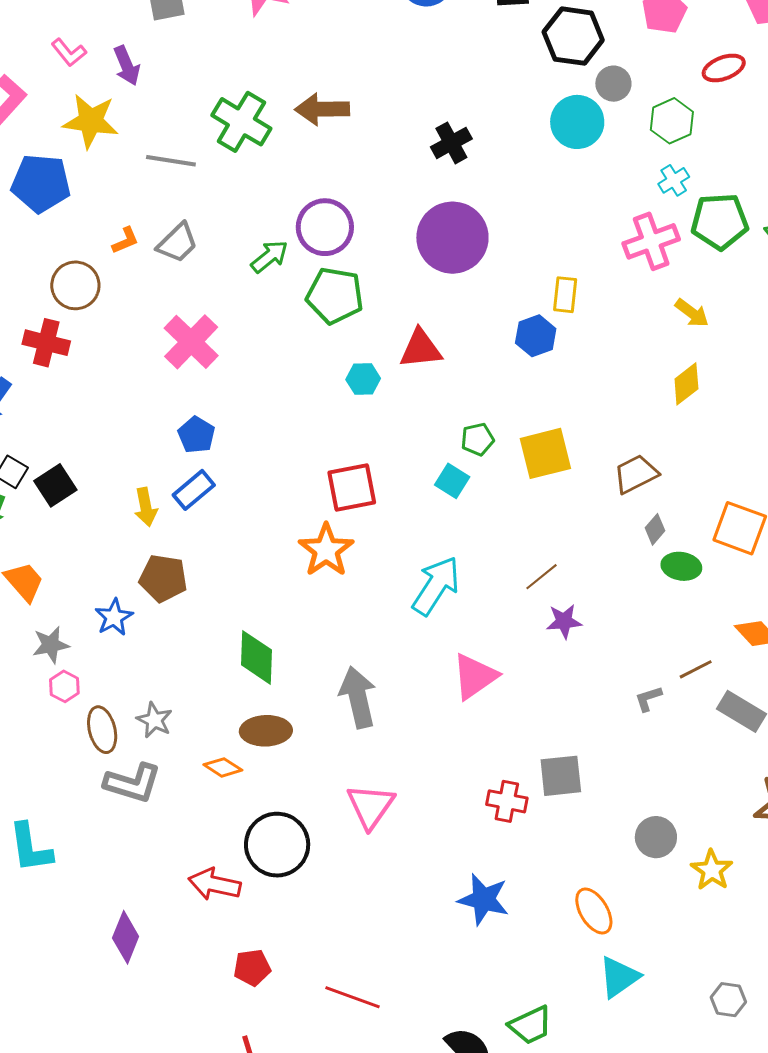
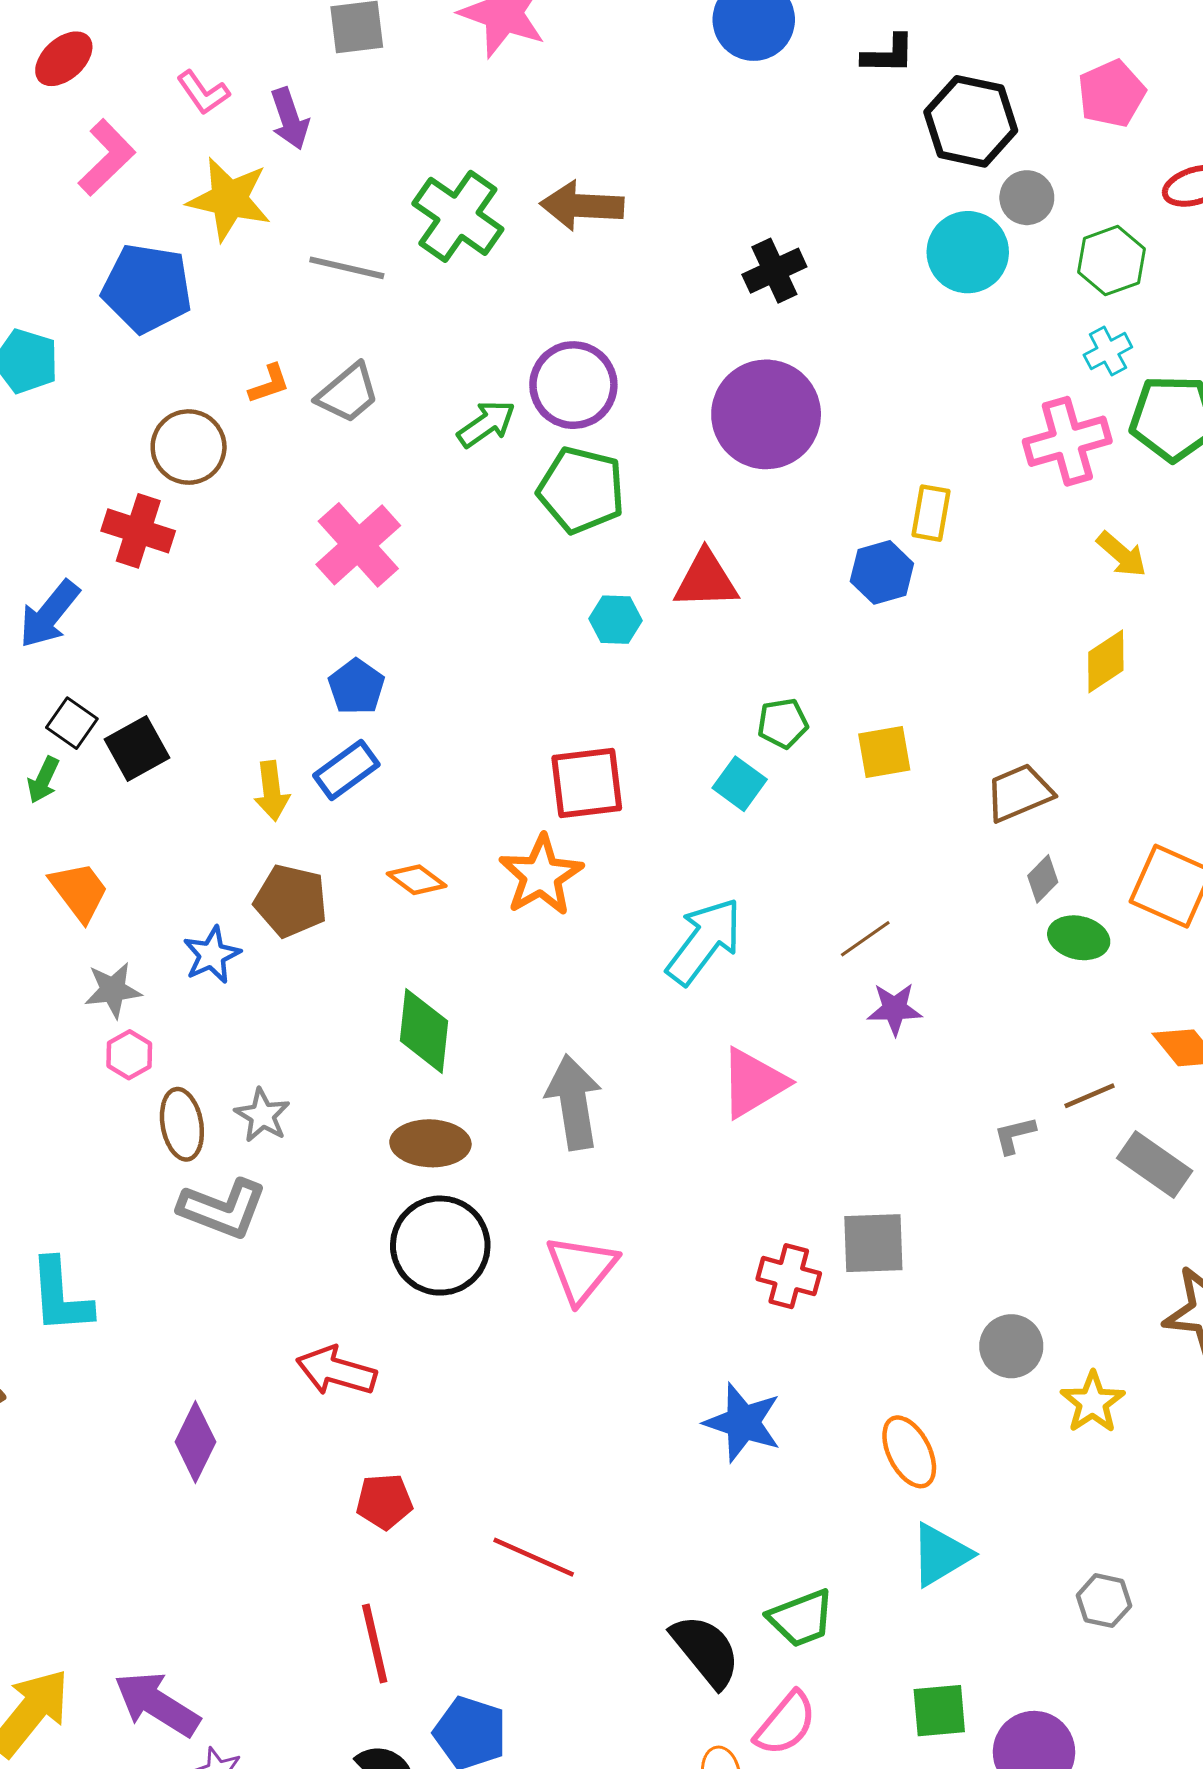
yellow square: (545, 453) -> (884, 752), size x0.7
orange diamond: (223, 767) -> (417, 880), moved
black circle: (277, 845) -> (440, 1246), moved

